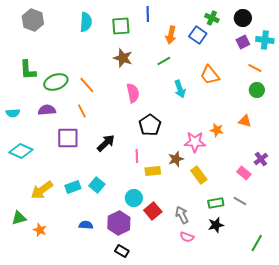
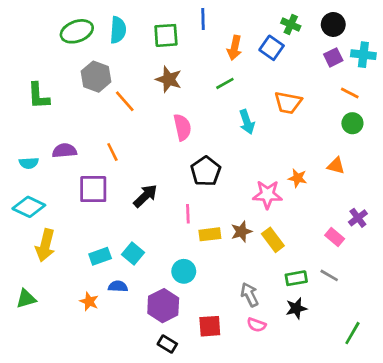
gray hexagon: (33, 20) -> (96, 77), moved
orange trapezoid: (210, 75) -> (288, 103), turned -40
green ellipse: (56, 82) -> (77, 31), moved
orange line: (87, 85) -> (125, 101), moved
cyan semicircle: (13, 113) -> (29, 163), moved
brown star: (176, 159) -> (241, 232), moved
yellow arrow: (42, 190) -> (45, 245), moved, turned -40
red square: (153, 211) -> (210, 326), moved, turned 36
blue semicircle: (86, 225) -> (118, 286), moved
orange star: (40, 230) -> (89, 301), moved

